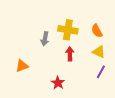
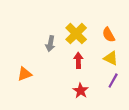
yellow cross: (68, 30) -> (76, 34), turned 36
red star: (58, 83) -> (81, 91), moved

